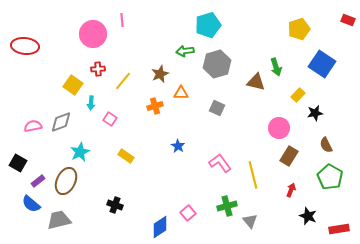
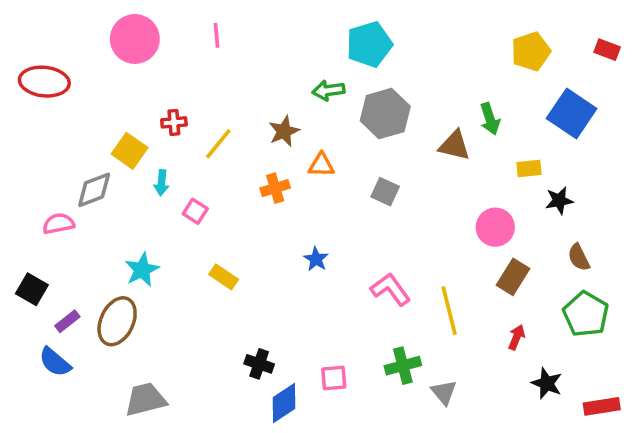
red rectangle: (348, 20) -> (607, 50), moved
pink circle: (93, 34) -> (135, 39), moved
yellow rectangle: (298, 95) -> (529, 169), turned 40
gray diamond: (61, 122) -> (94, 190), moved
black cross: (115, 205) -> (259, 364), moved
pink square: (188, 213) -> (334, 378), turned 35
gray trapezoid: (59, 220) -> (146, 399), moved

